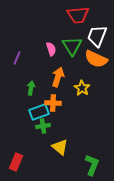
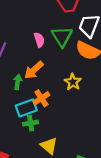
orange arrow: (58, 77) -> (34, 70), moved, turned -150
orange cross: (53, 103) -> (41, 98), turned -35

